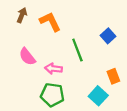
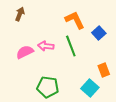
orange L-shape: (50, 22) -> (75, 20), moved
pink semicircle: (27, 57) -> (25, 52), turned 102
pink arrow: (53, 69) -> (46, 46), moved

